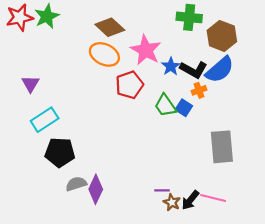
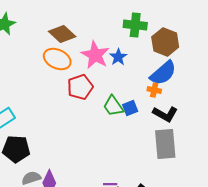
blue star: (171, 66) -> (118, 57), moved
black L-shape: (194, 70) -> (165, 114), moved
orange cross: (199, 90) -> (154, 90), moved, turned 32
blue square: (184, 108) -> (130, 108), turned 35

